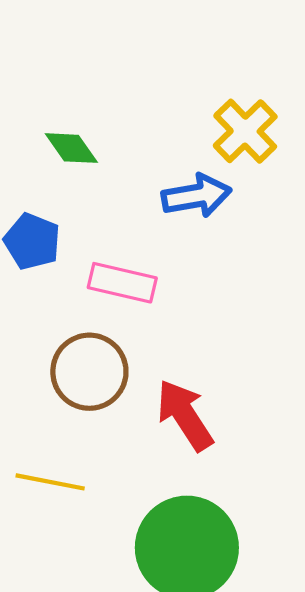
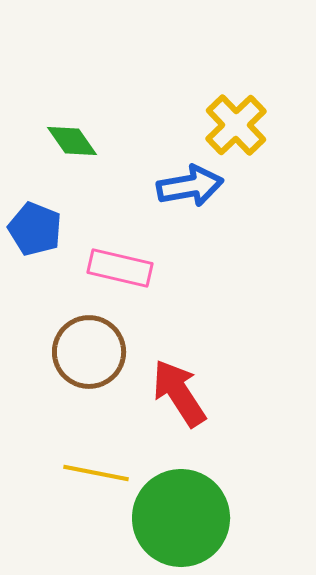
yellow line: (50, 482) -> (96, 473), moved

